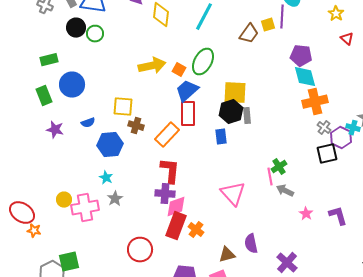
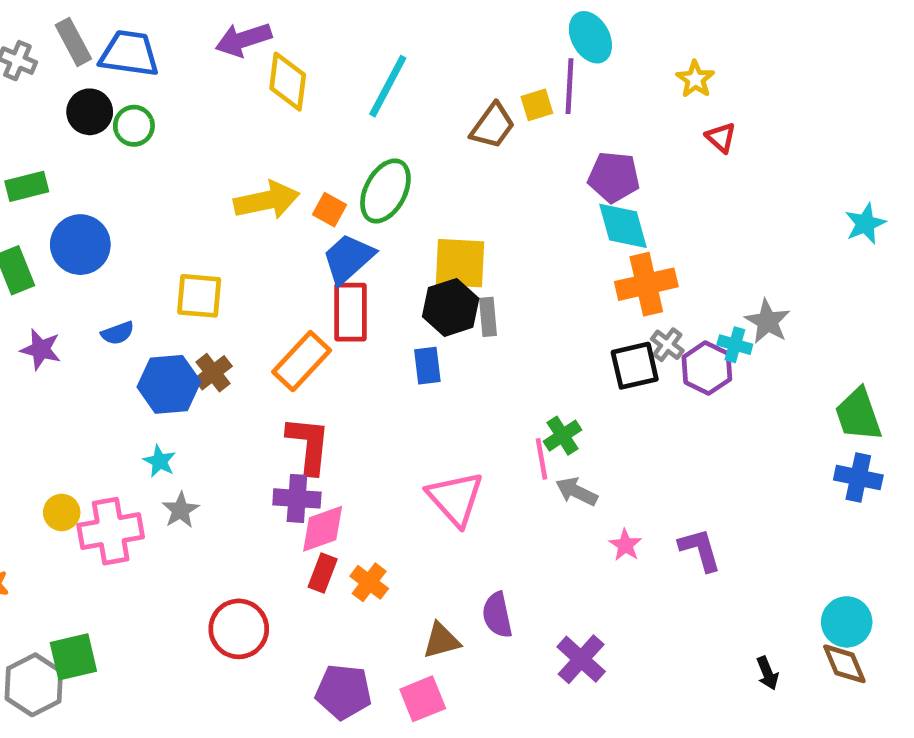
brown cross: (136, 126) -> (213, 373), moved, turned 35
black square: (327, 154) -> (635, 366), moved
red rectangle: (176, 226) -> (323, 573), size x0.6

